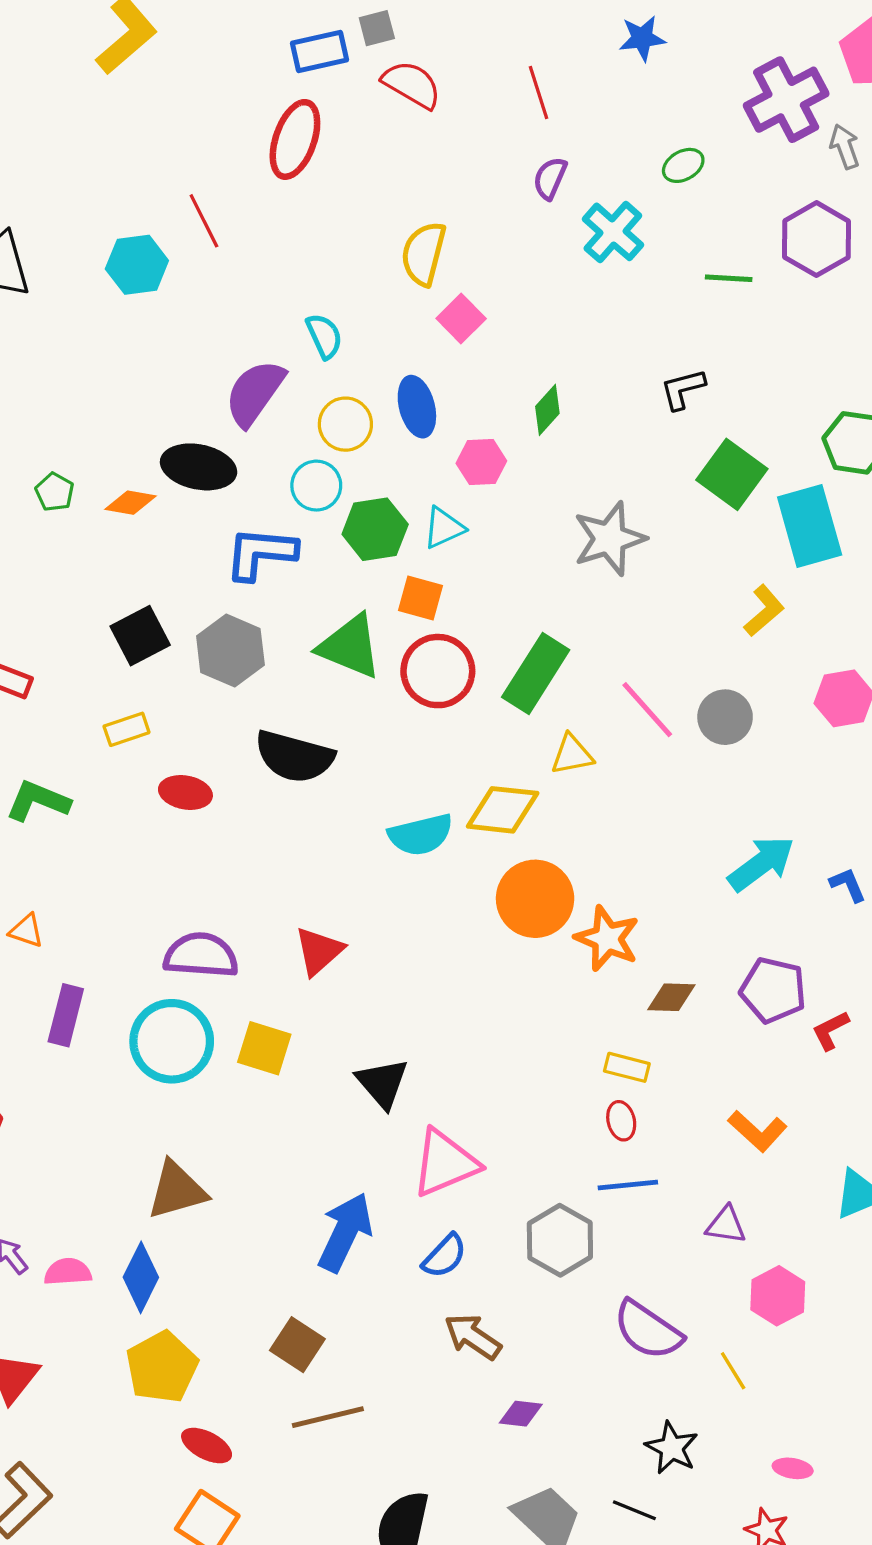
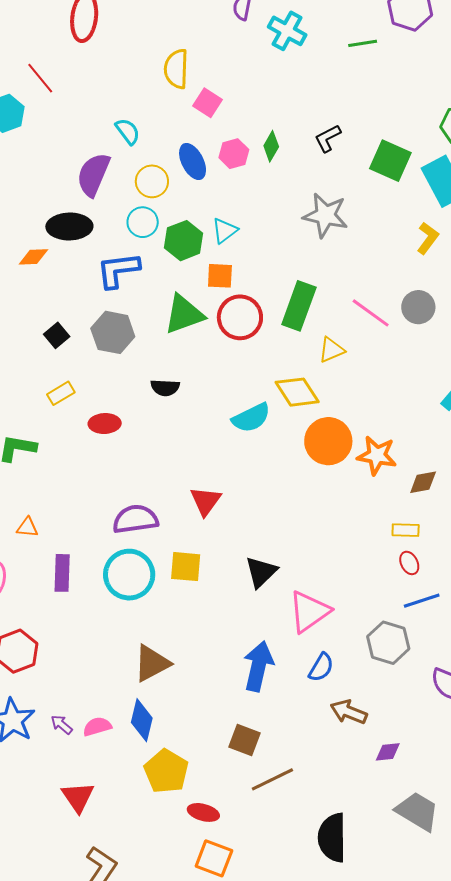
black L-shape: (683, 389) -> (328, 138), moved
pink hexagon: (481, 462) -> (234, 154), moved
gray star: (609, 539) -> (325, 215), turned -30
black square: (140, 636) -> (57, 335), size x0.7
green triangle: (350, 646) -> (184, 314), turned -30
black semicircle: (294, 757) -> (165, 388), size x0.6
yellow diamond: (503, 810) -> (297, 392), turned 63
black triangle: (382, 1083) -> (261, 572), turned 39

